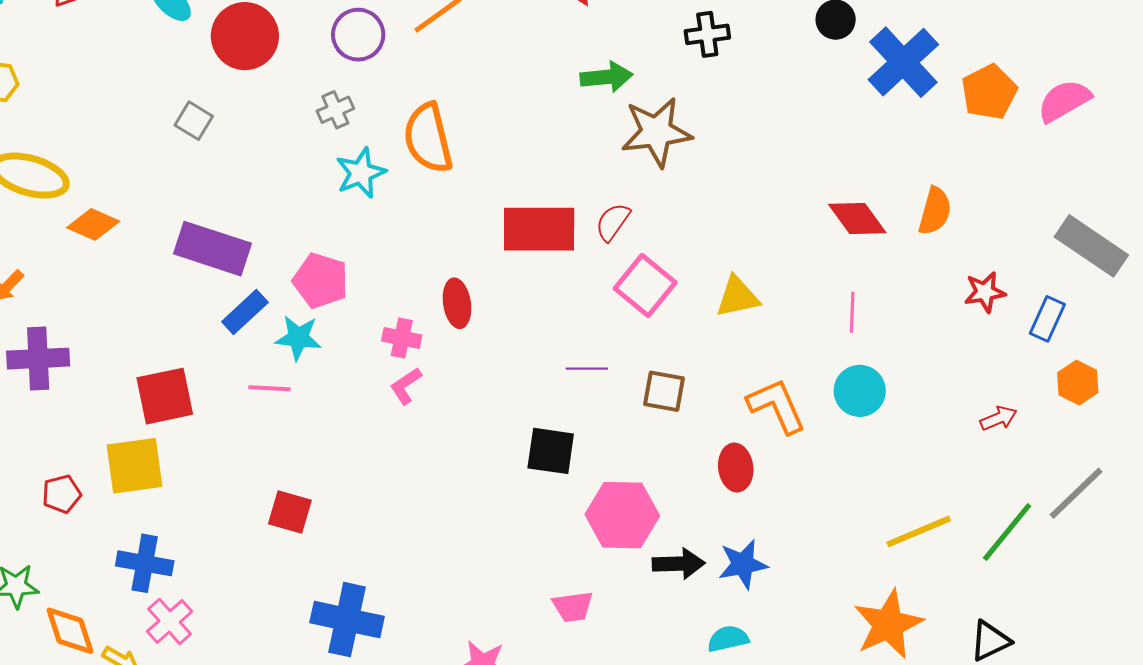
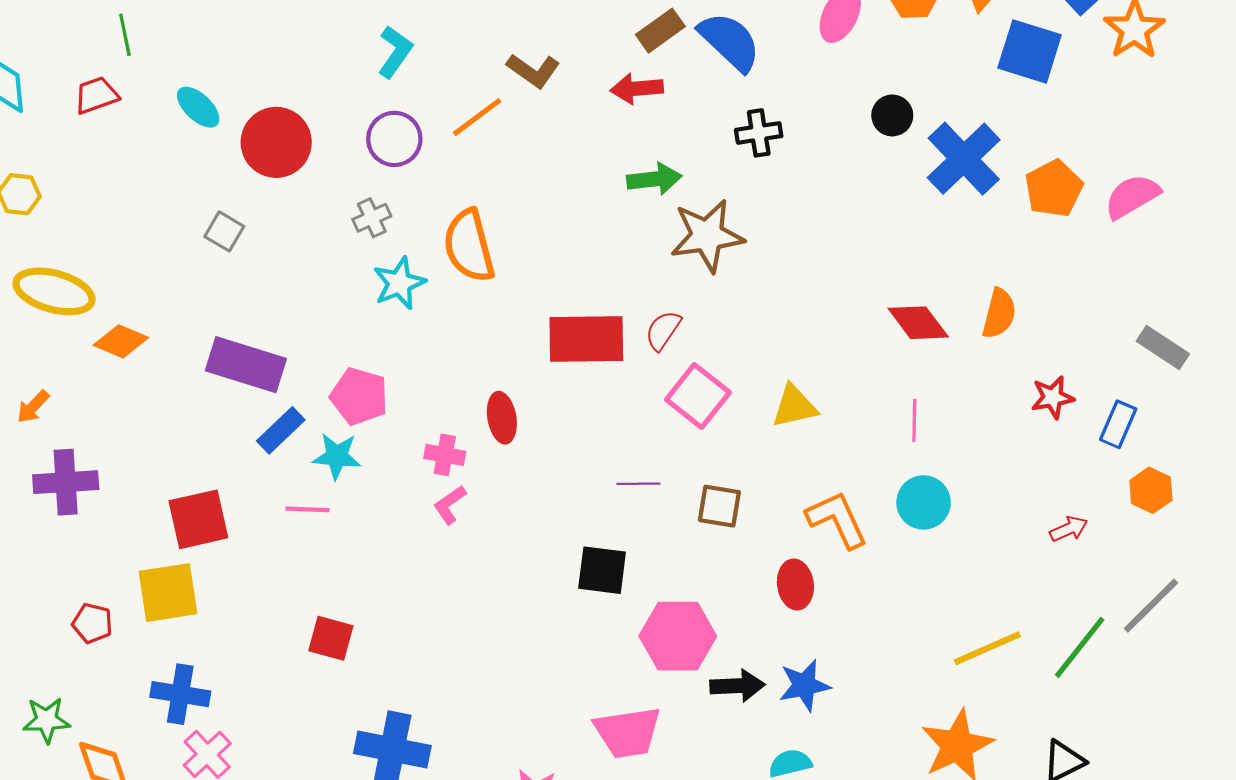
gray rectangle: (1091, 246) -> (1163, 347), size x0.7
red pentagon: (62, 494) -> (92, 623), turned 30
pink trapezoid: (573, 607) -> (628, 732), size x1.6

